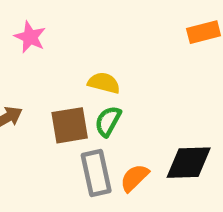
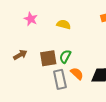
yellow semicircle: (104, 83) -> (64, 24), moved
orange semicircle: (134, 178) -> (77, 74), moved, turned 88

